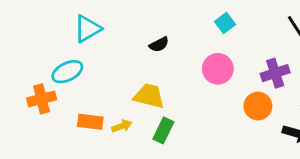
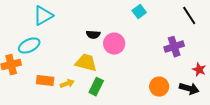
black semicircle: (159, 44) -> (93, 35), moved, turned 32
pink circle: (218, 69) -> (114, 44), moved
orange circle: (258, 106) -> (159, 87), moved

